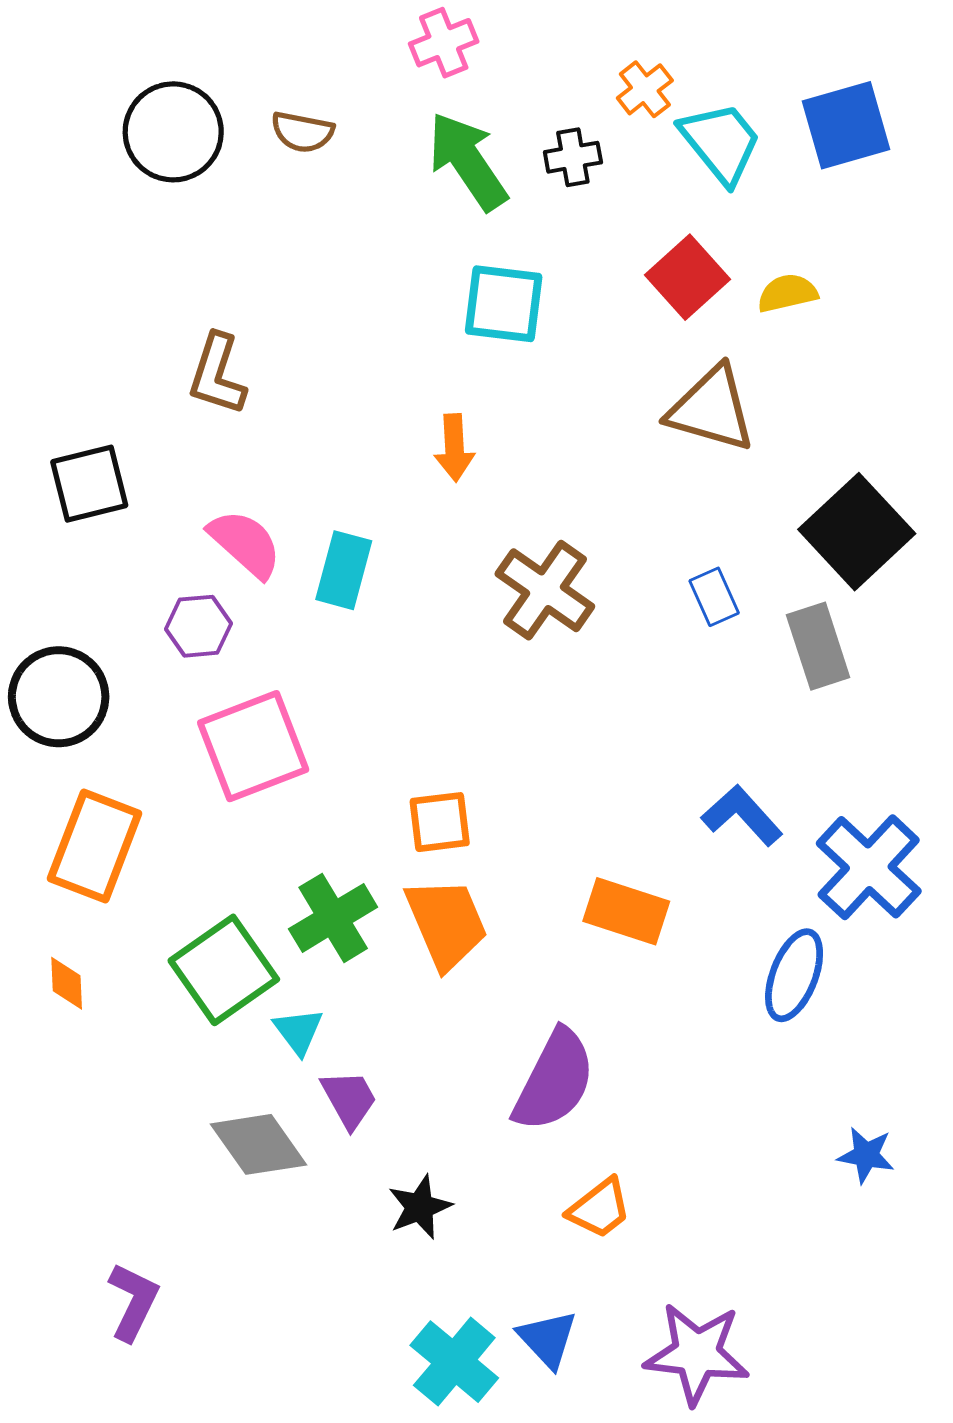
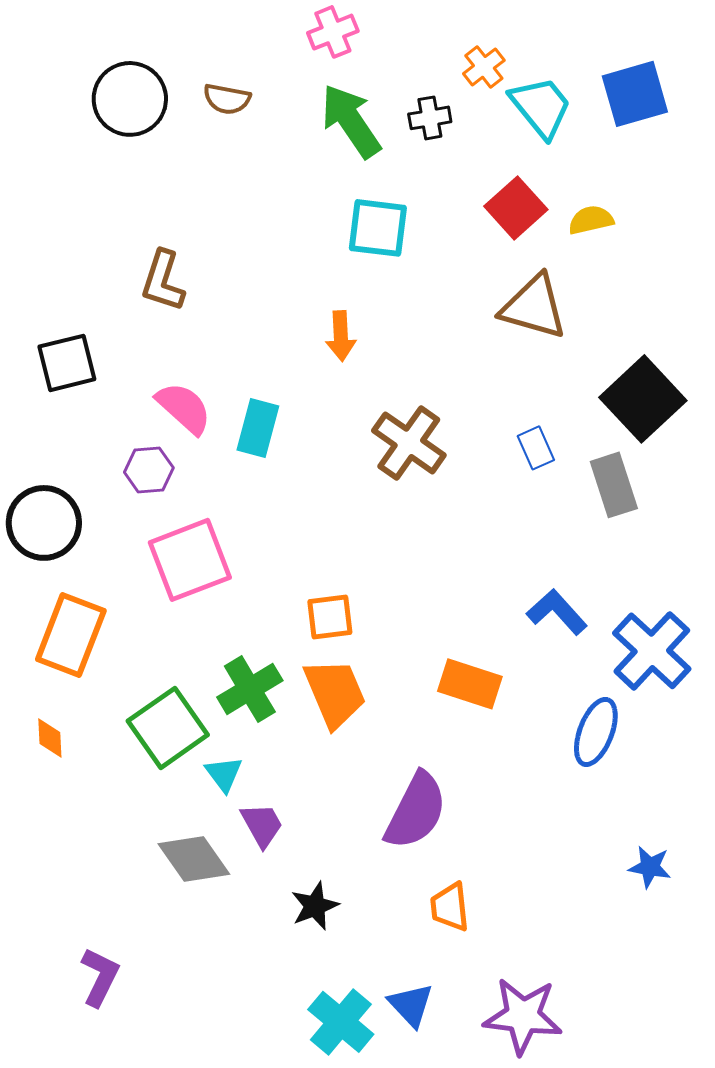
orange trapezoid: (600, 1208) -> (450, 907), turned 122

